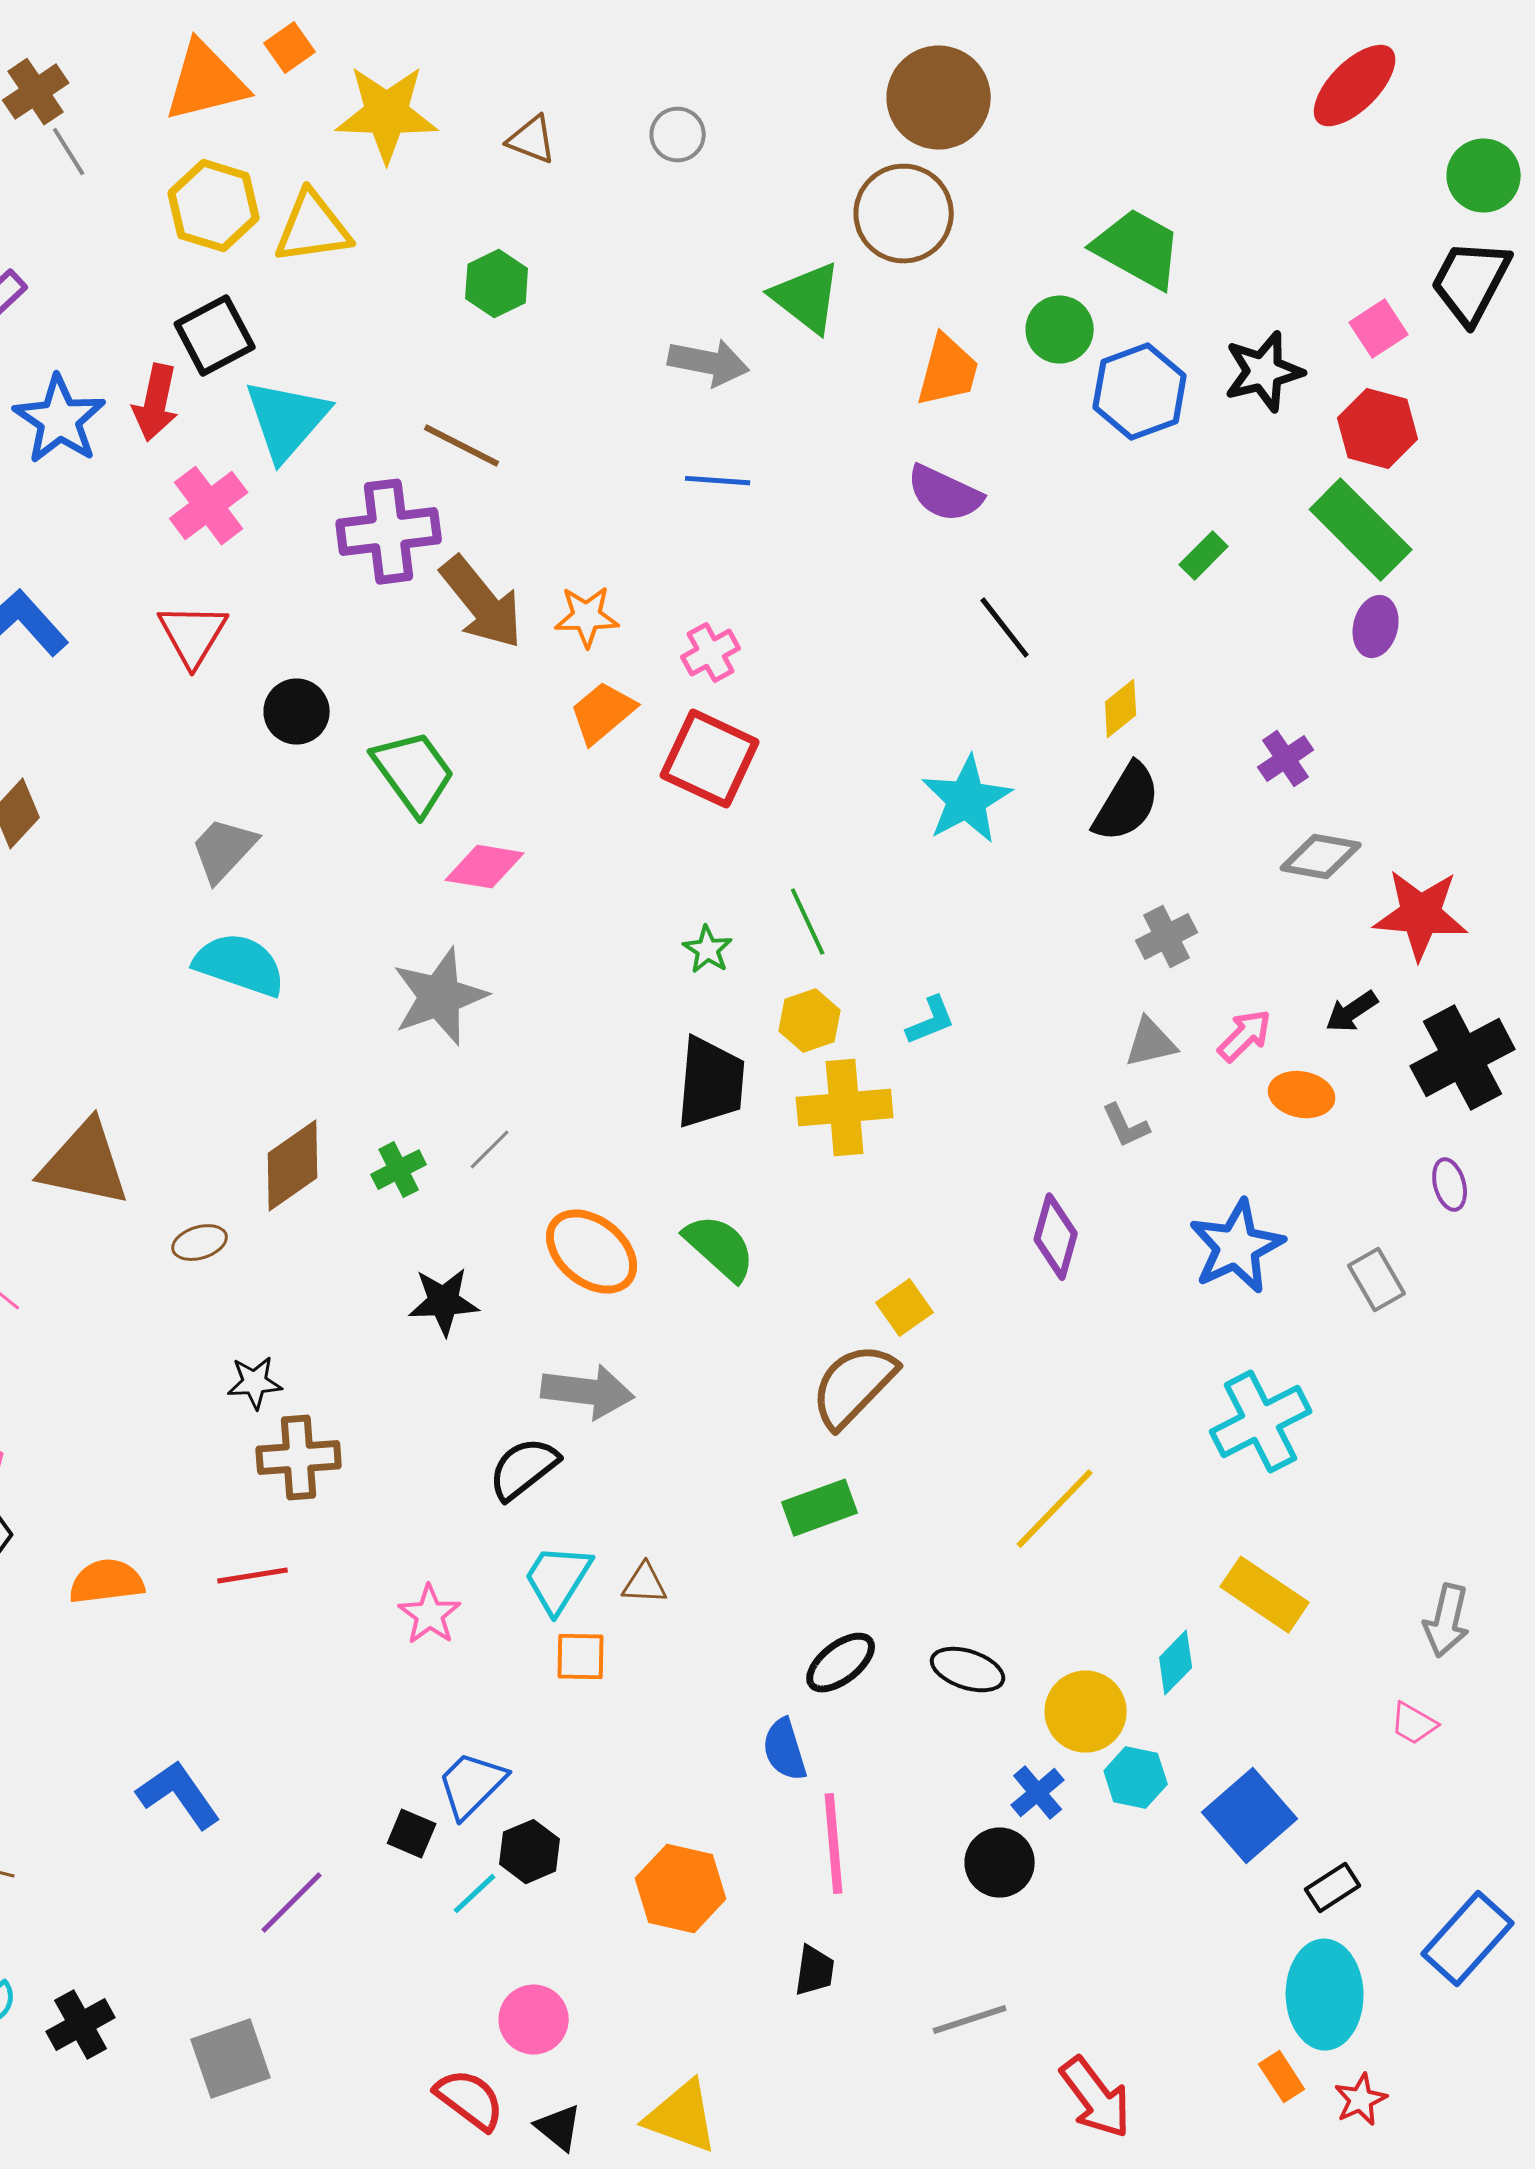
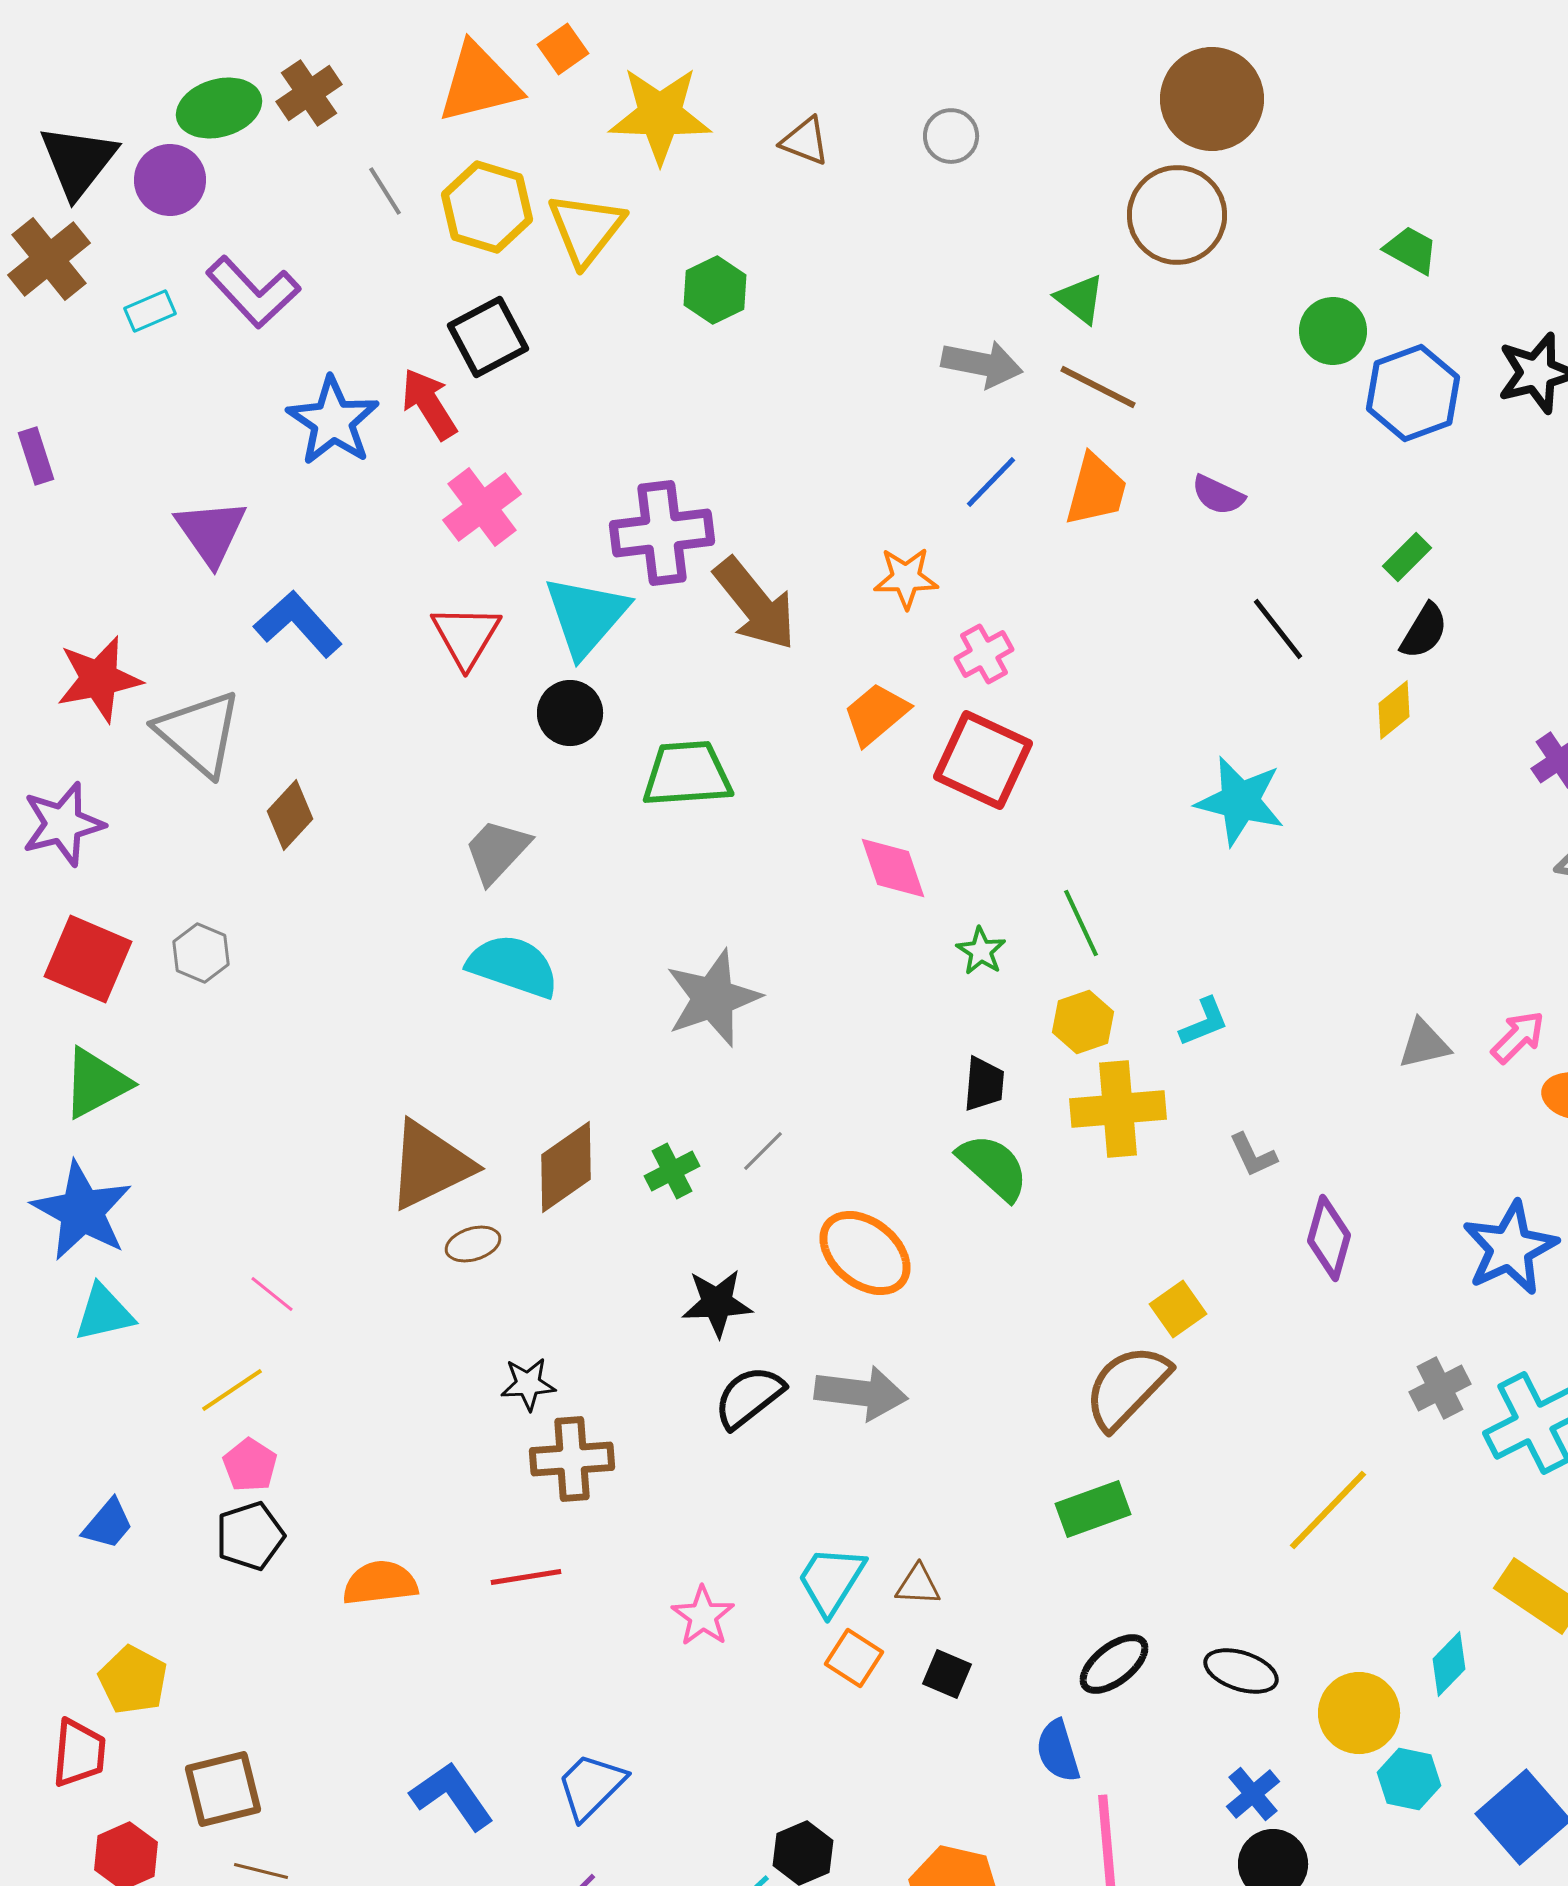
gray line: (69, 152) -> (385, 191), moved
yellow triangle: (313, 228) -> (586, 229), turned -44
green trapezoid: (1138, 249) -> (1411, 250), size x0.6
green hexagon: (497, 284) -> (715, 290), moved
green triangle: (807, 298) -> (1080, 299), size x0.7
orange trapezoid: (948, 371) -> (1096, 490), moved
red arrow: (156, 403) -> (429, 404), turned 136
cyan triangle: (287, 420) -> (586, 616), moved
brown line: (462, 446) -> (1098, 387), moved
blue line: (718, 481) -> (991, 482), turned -50
purple semicircle: (945, 494) -> (1218, 495), size x0.7
green rectangle: (1204, 556) -> (1407, 557), moved
orange star: (587, 617) -> (906, 578), moved
green trapezoid: (414, 773) -> (687, 774), turned -58
cyan star: (967, 800) -> (1240, 801), turned -30
black semicircle: (1127, 803) -> (1424, 631), moved, size x0.7
pink diamond: (485, 867) -> (893, 868), moved, turned 62
gray cross: (1167, 937) -> (1440, 1388), moved
black trapezoid: (711, 1083) -> (984, 1084), size x0.6
gray L-shape: (1126, 1126) -> (1253, 1155), moved
brown triangle: (85, 1164) -> (430, 1165), moved, turned -38
green semicircle: (720, 1248) -> (993, 1167), moved
black semicircle: (524, 1469) -> (749, 1397), moved
orange square: (581, 1657) -> (854, 1658), turned 32
blue trapezoid: (472, 1785) -> (591, 1786), moved
blue cross: (1038, 1793) -> (1253, 1794), moved
black square: (412, 1834) -> (947, 1674), moved

